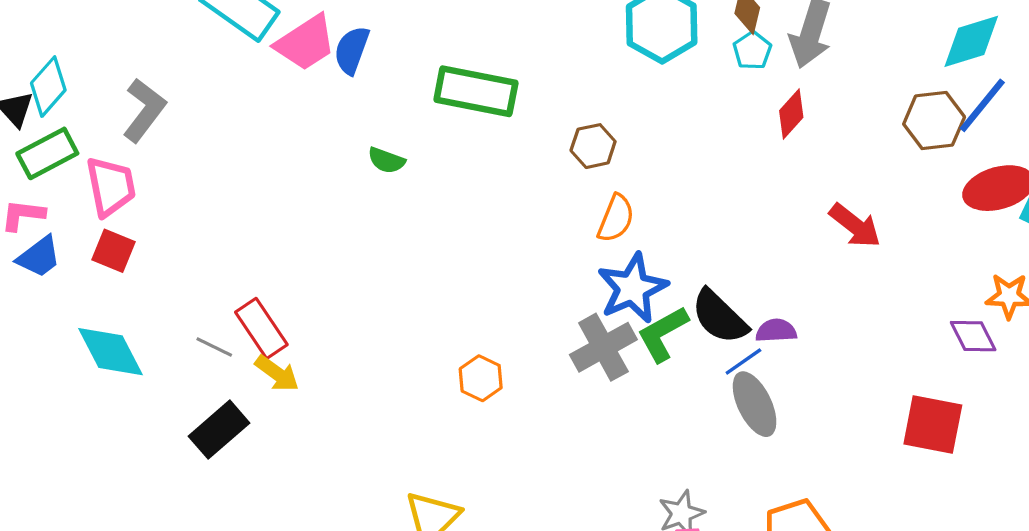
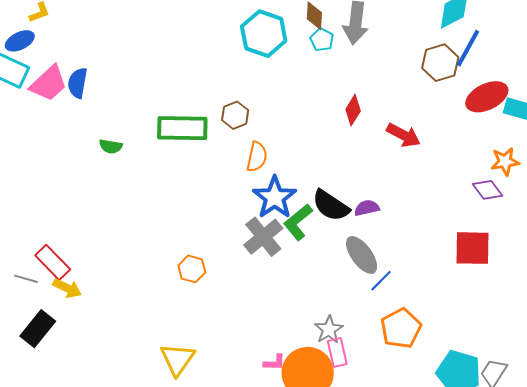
green rectangle: (476, 91) -> (182, 128), moved
red diamond: (791, 114) -> (353, 110), moved
blue line: (743, 361) -> (381, 281), moved

